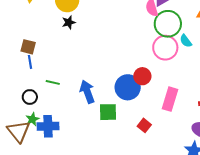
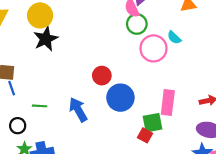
black star: (69, 22) -> (46, 39), size x1.6
green circle: (168, 24) -> (137, 24), moved, size x0.7
red circle: (142, 76) -> (102, 76), moved
green square: (108, 112) -> (152, 123), moved

